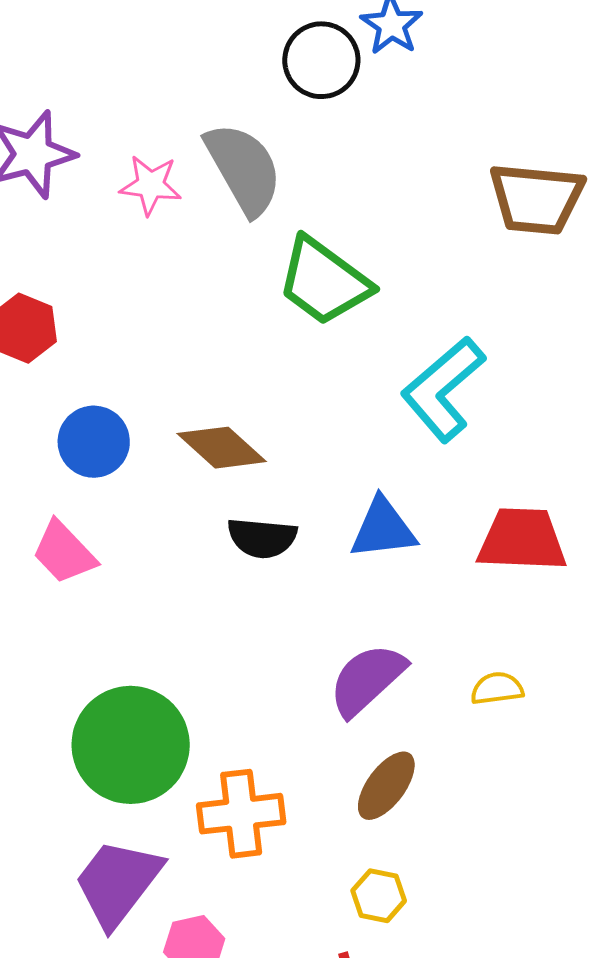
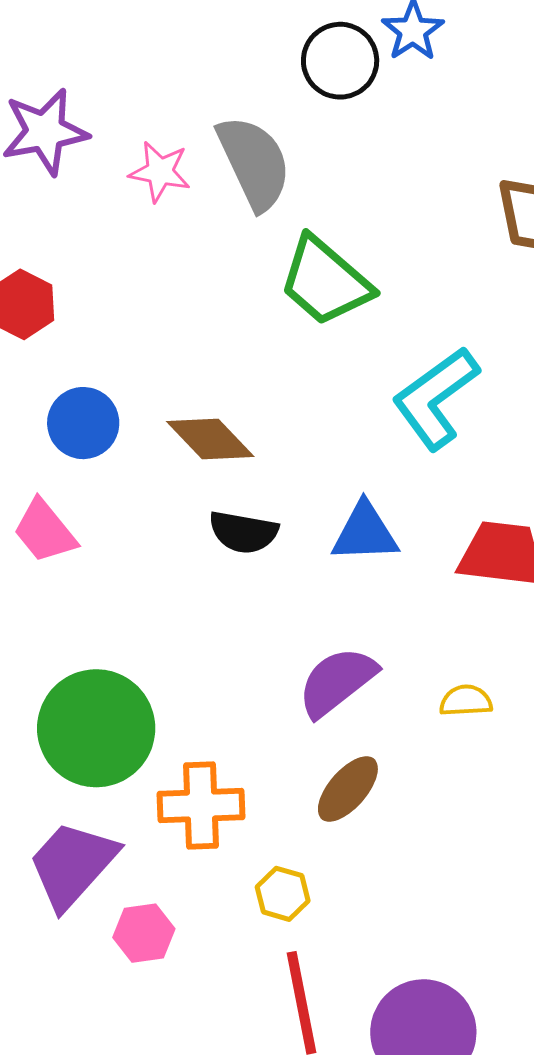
yellow hexagon: (379, 896) -> (283, 894), moved

